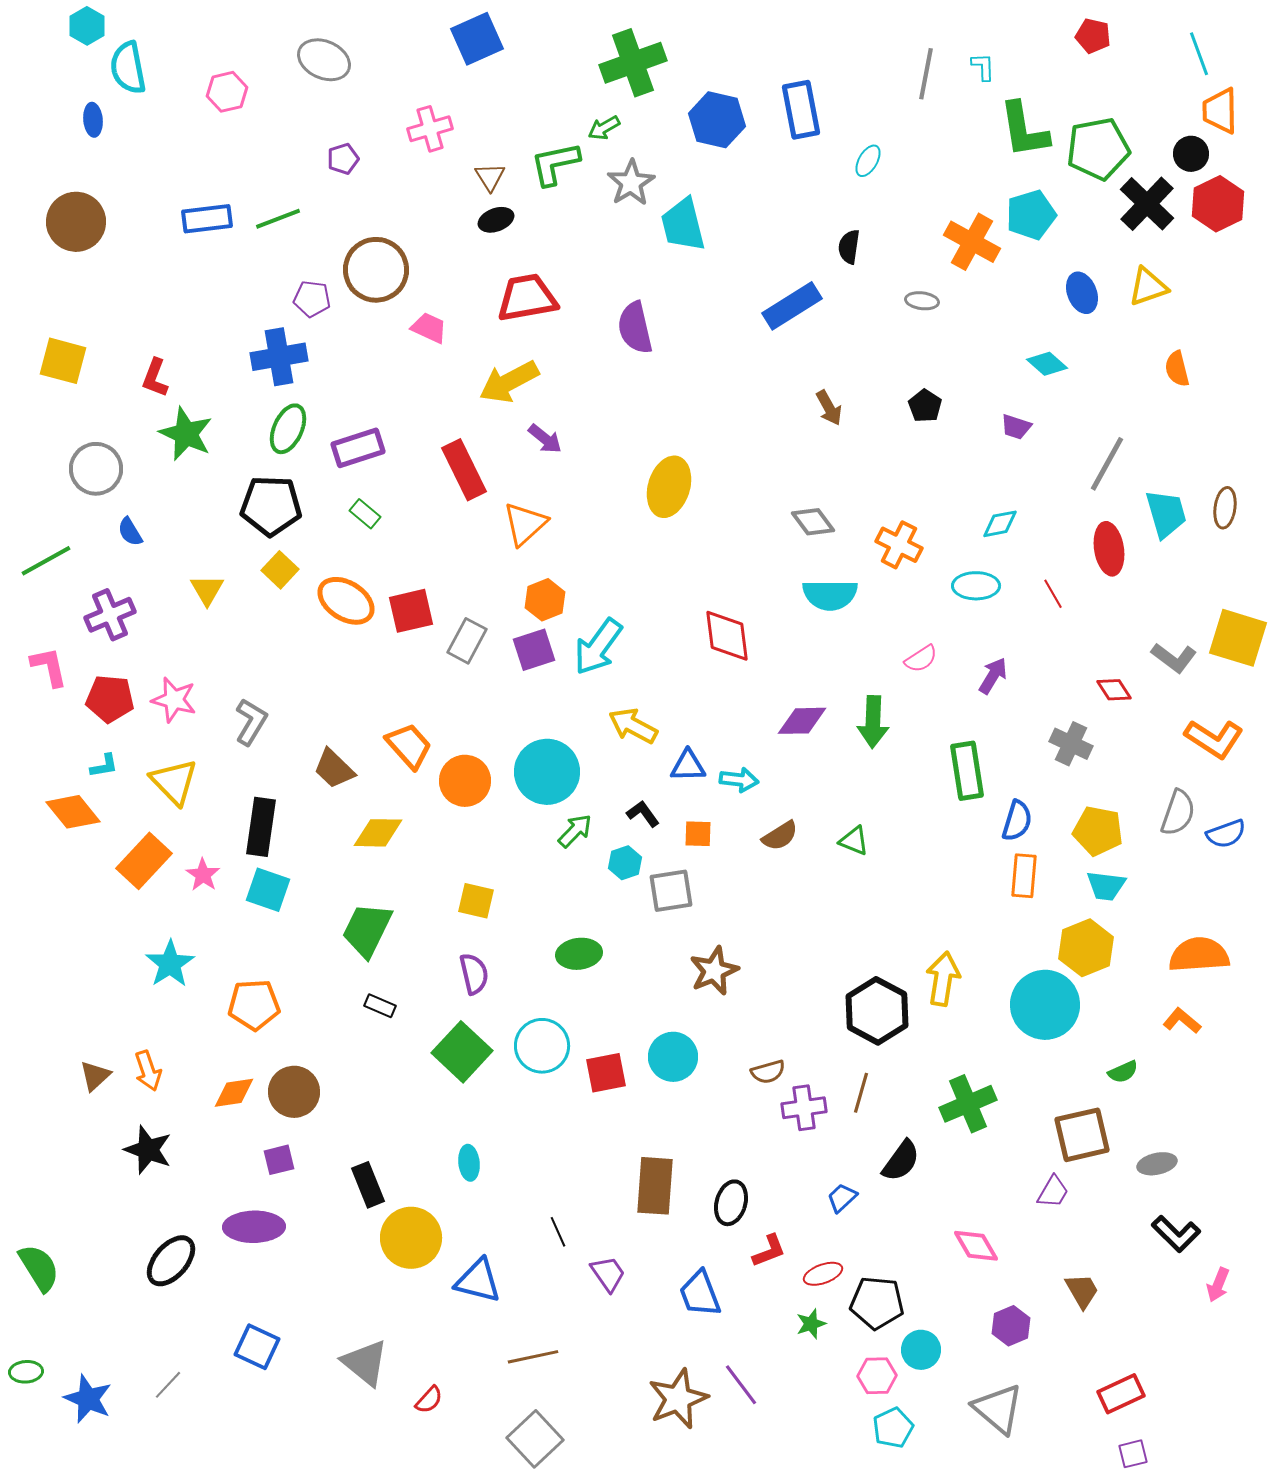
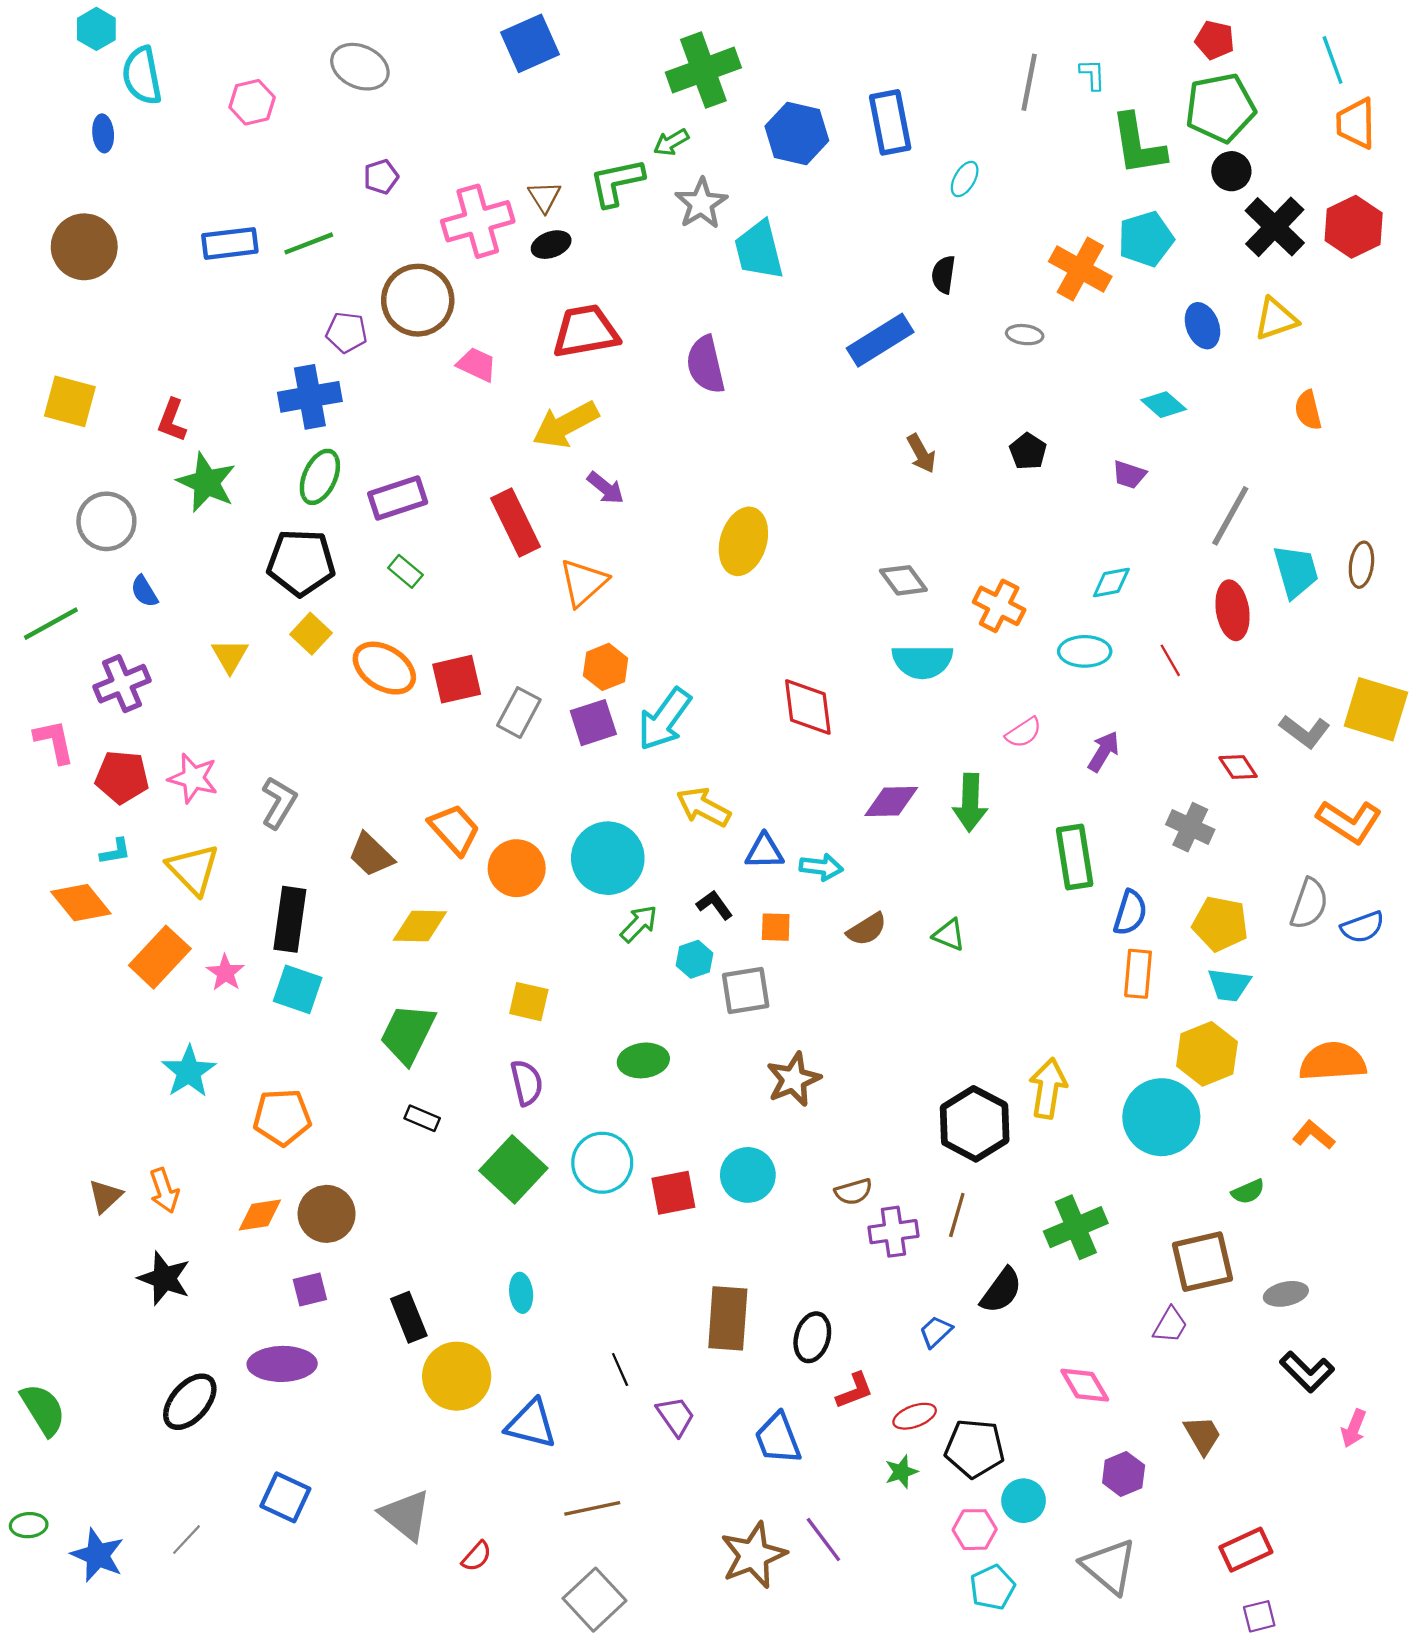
pink cross: (430, 129) -> (478, 221), moved, size x1.4
green pentagon: (1098, 149) -> (1220, 108), moved
black circle: (1191, 154) -> (1231, 171), moved

